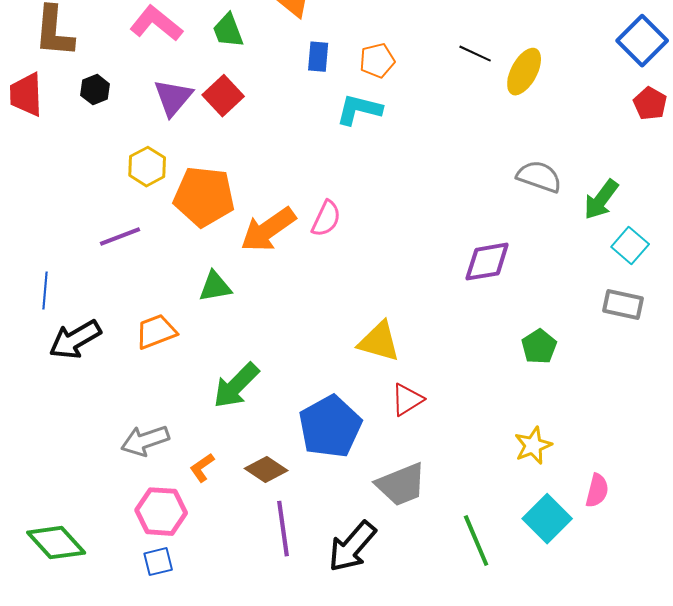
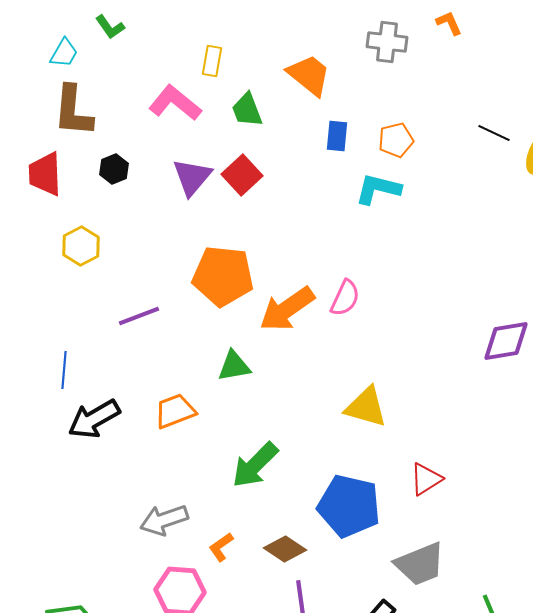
yellow hexagon: (147, 167) -> (81, 246), moved
yellow triangle: (379, 342) -> (366, 407), moved
blue pentagon: (330, 427) -> (349, 506), turned -30

